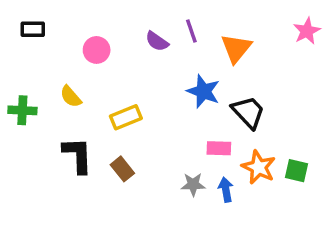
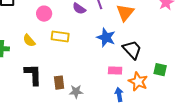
yellow rectangle: (126, 117) -> (60, 37), moved, turned 30
brown rectangle: (122, 169) -> (59, 83), turned 32
green square: (297, 171) -> (160, 70), moved
gray star: (193, 184) -> (76, 92), moved

